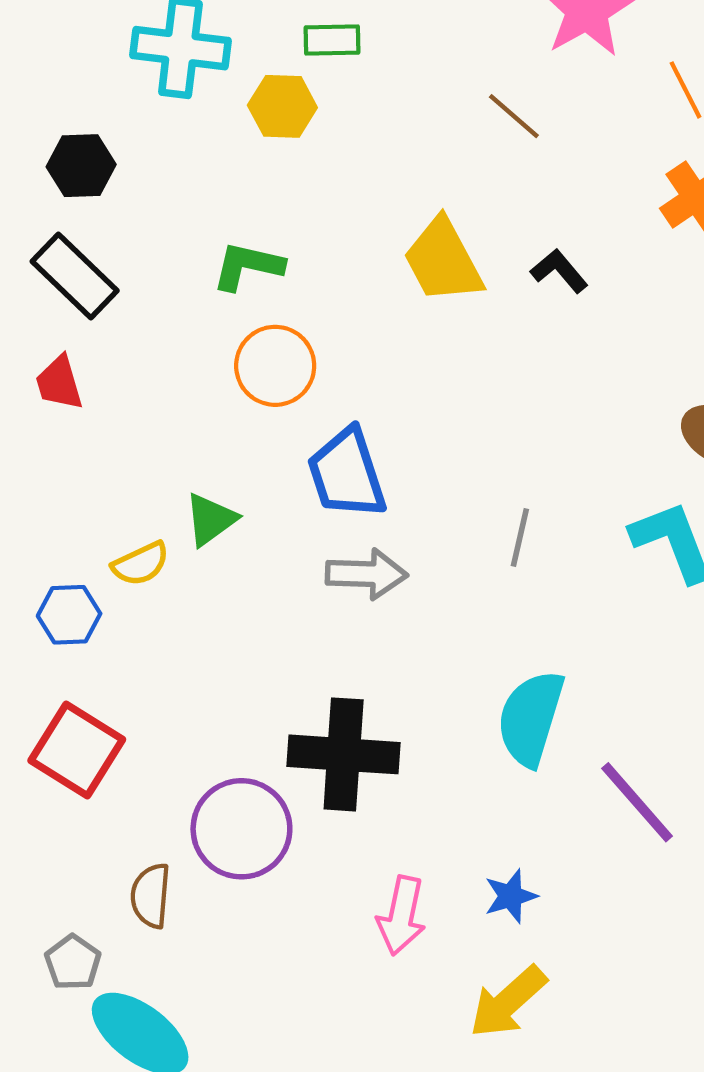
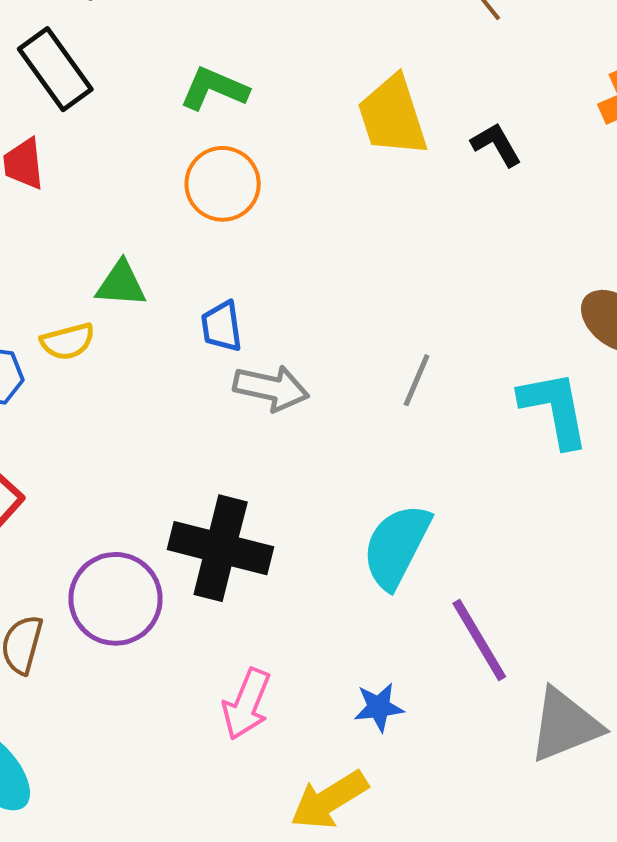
blue trapezoid: (347, 474) -> (222, 326), moved, size x0.6
green triangle: (211, 519) -> (121, 284), moved, turned 30
blue star: (511, 896) -> (379, 707), moved

